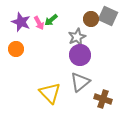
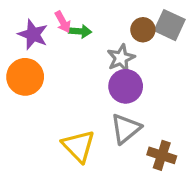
green arrow: (51, 20) -> (80, 31), turned -136
pink arrow: (39, 23) -> (63, 22), moved
orange circle: (16, 49) -> (25, 77), size x1.5

